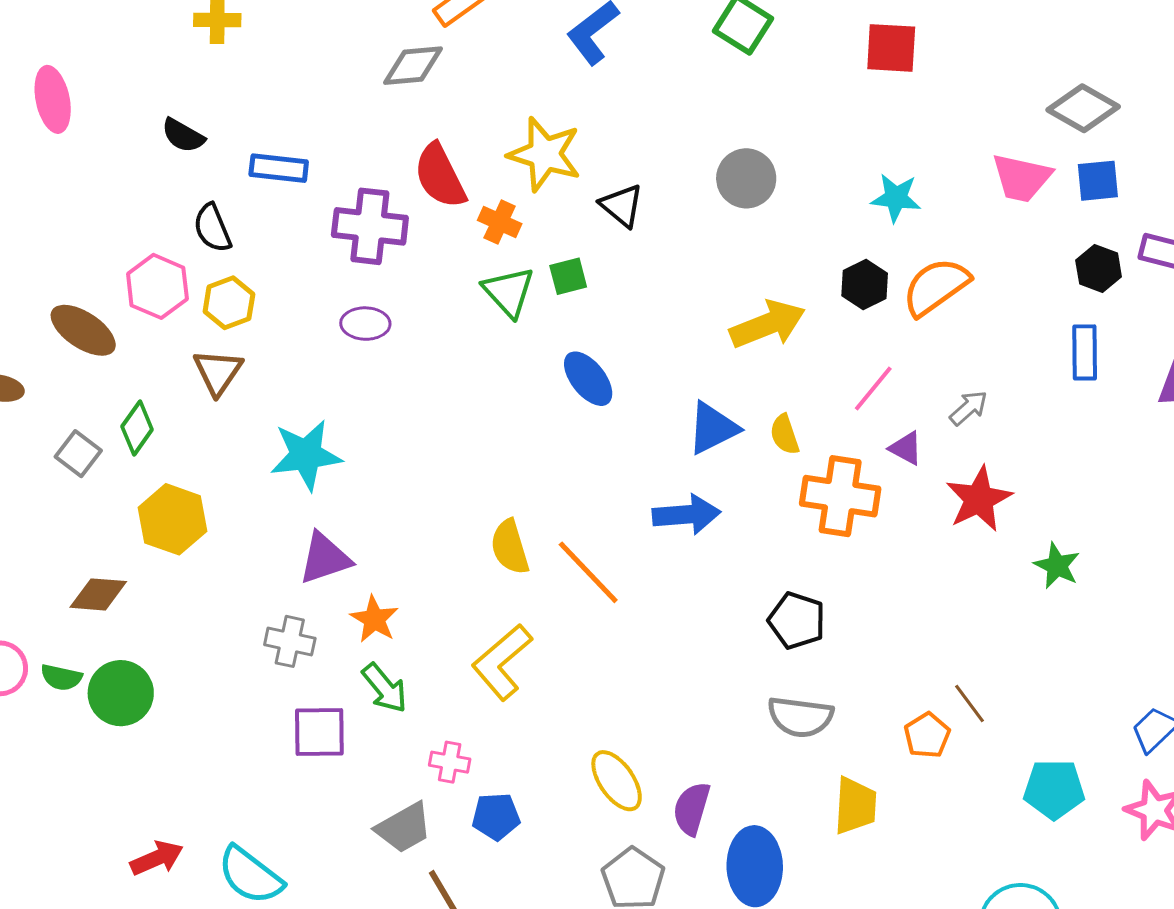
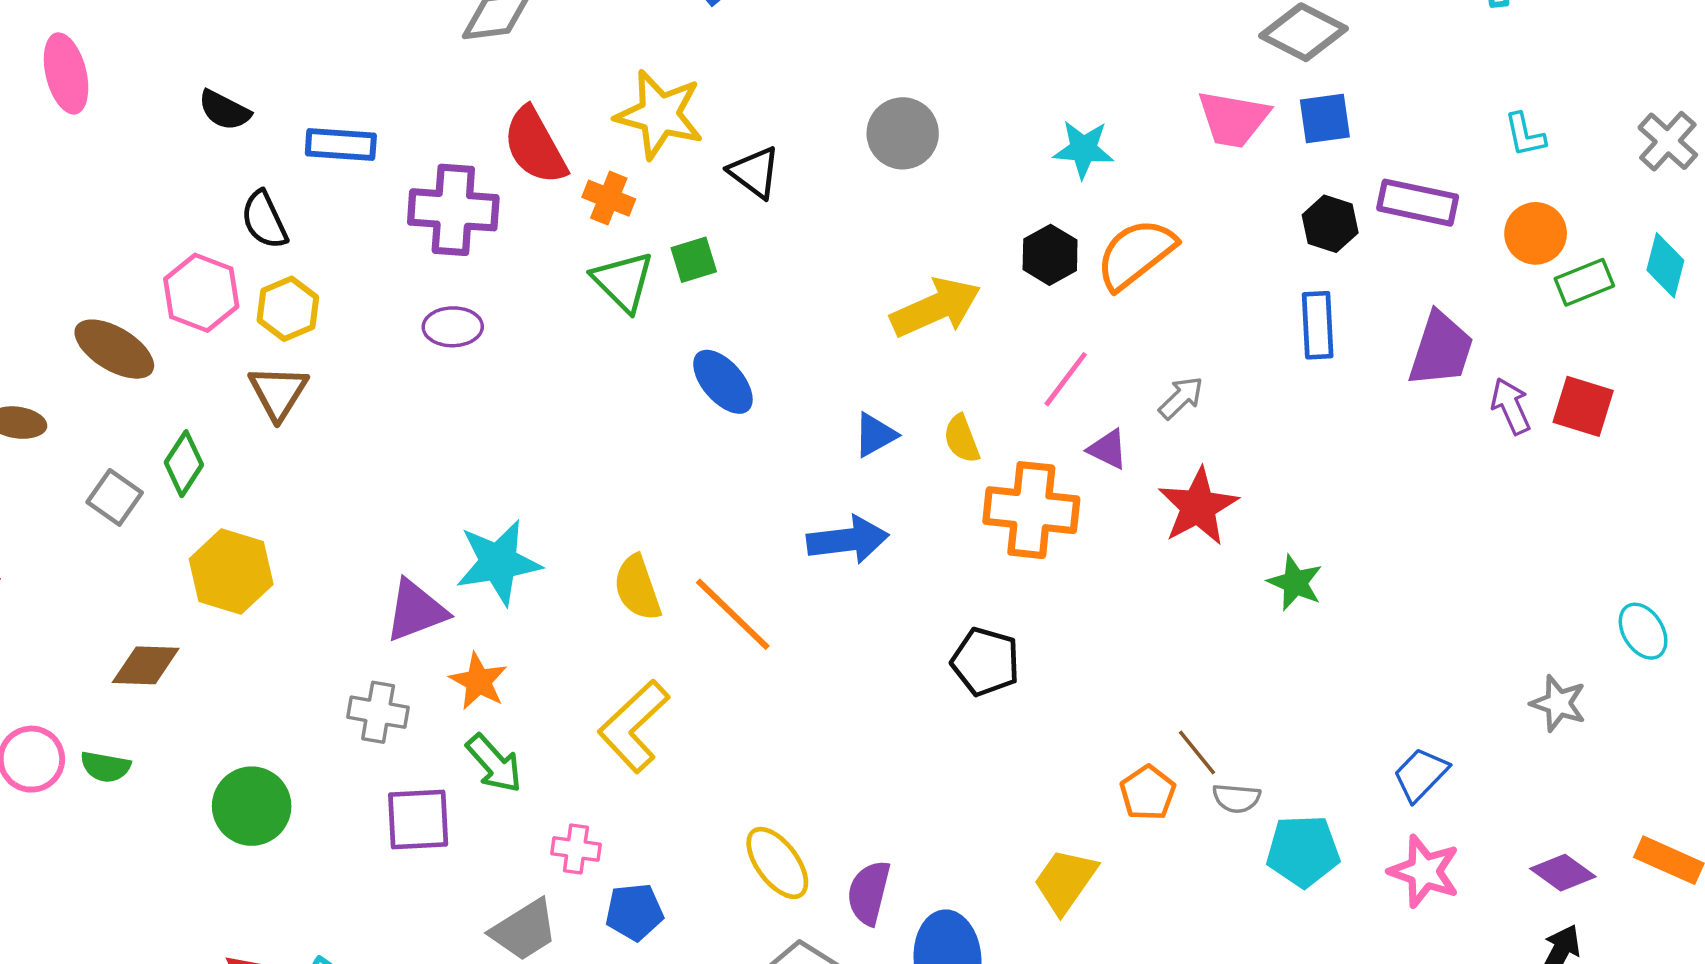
blue triangle: (713, 428) -> (875, 435), size x0.7
cyan star: (306, 455) -> (498, 562), moved
green circle: (121, 693) -> (252, 806), moved
gray semicircle: (800, 717) -> (1236, 798), moved, size x0.6
yellow trapezoid: (855, 806) -> (1065, 881), turned -146

